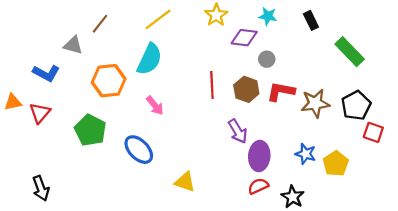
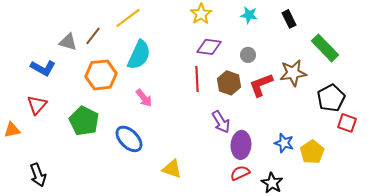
yellow line: (158, 19) -> (128, 18), moved
brown line: (100, 24) -> (93, 36), moved
purple diamond: (244, 38) -> (209, 47), moved
red L-shape: (281, 91) -> (261, 85), turned -32
orange triangle: (13, 102) -> (12, 130), moved
brown star: (315, 103) -> (293, 73), moved

